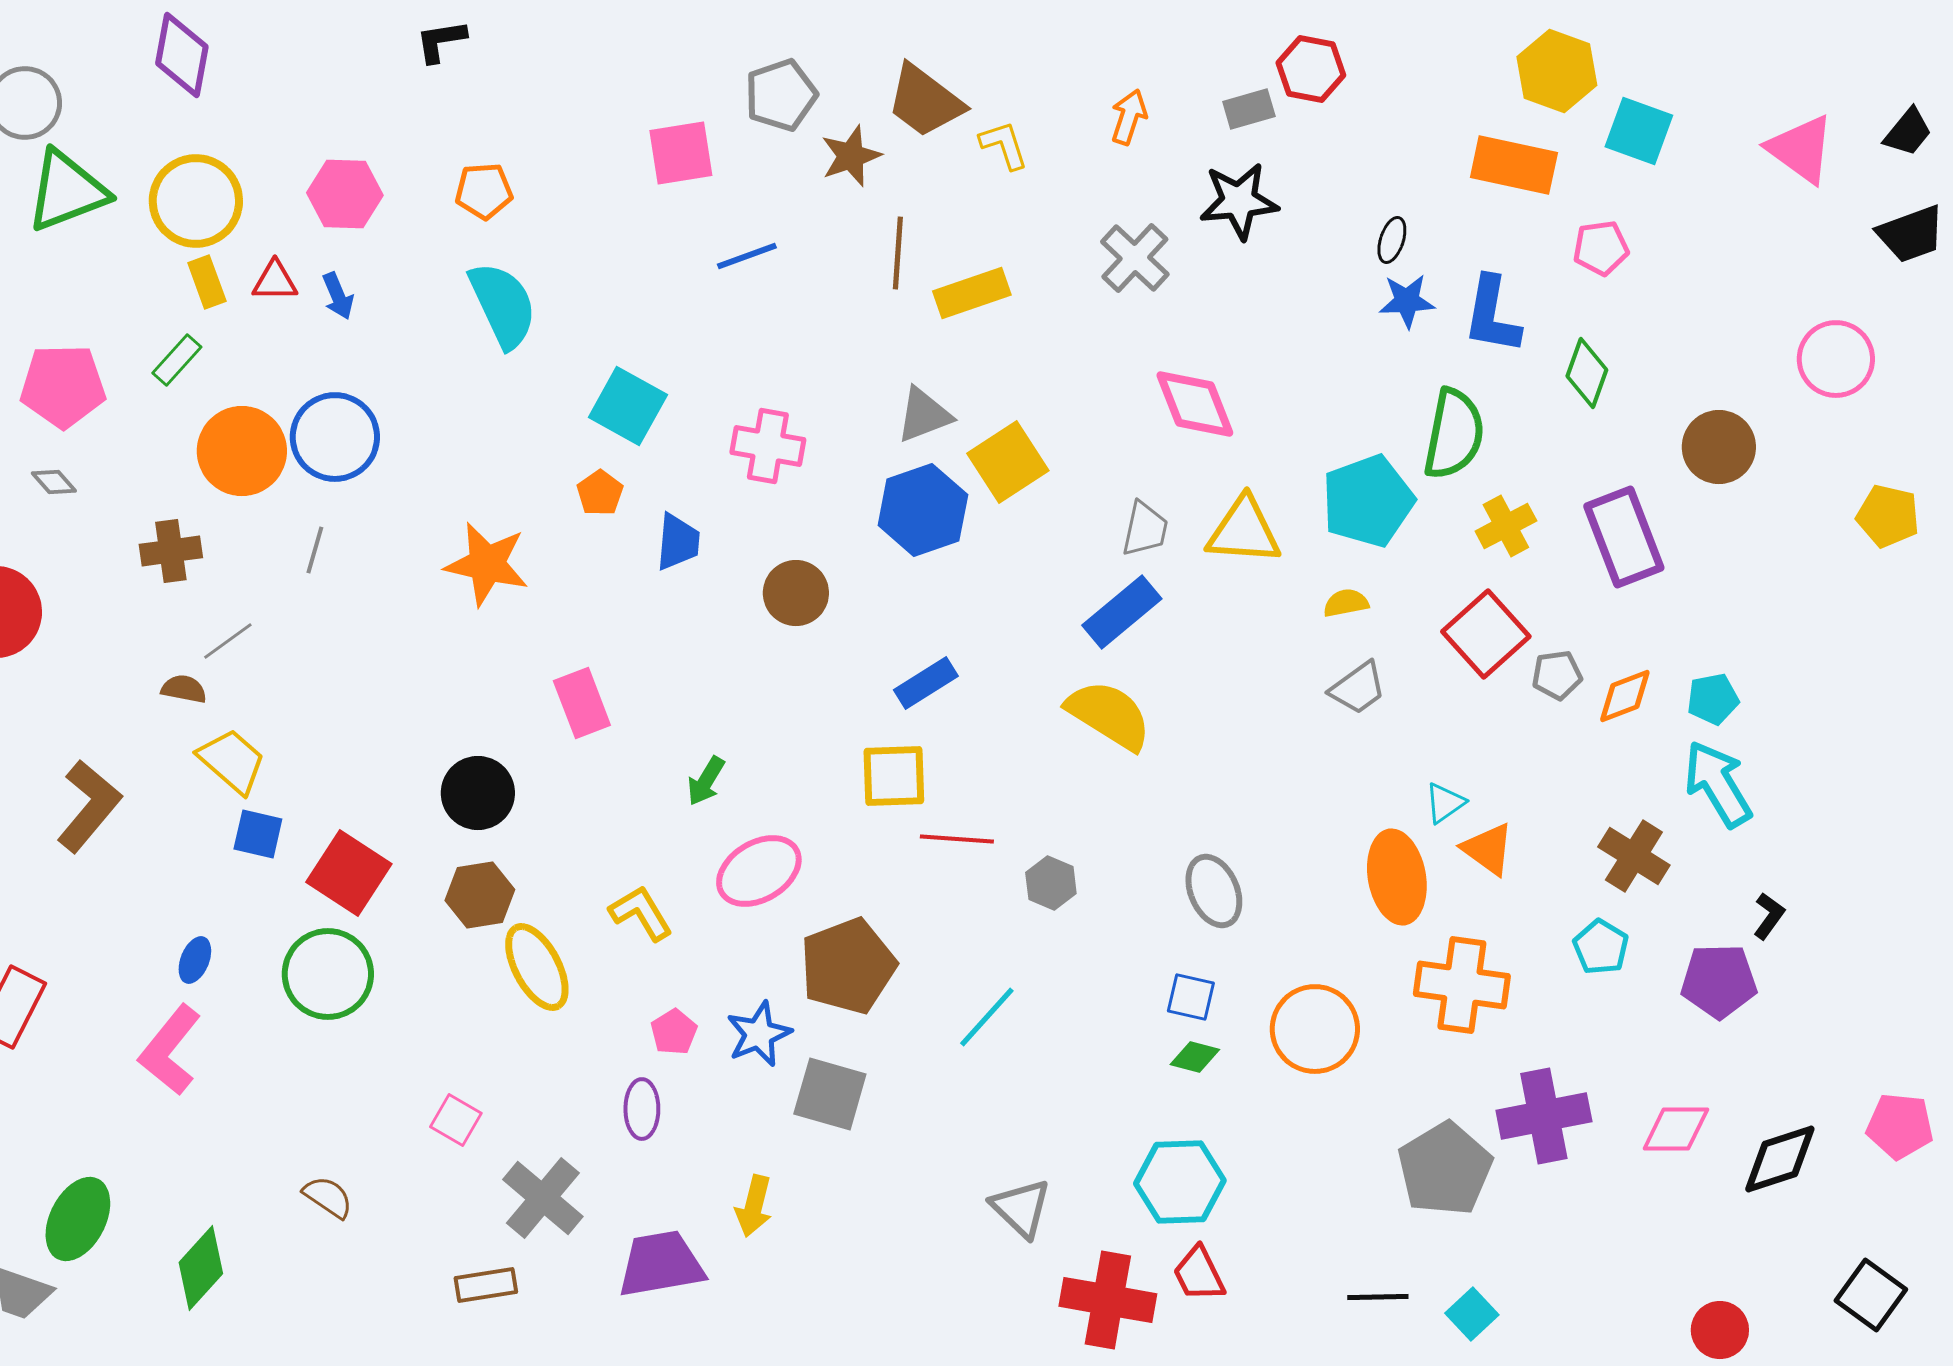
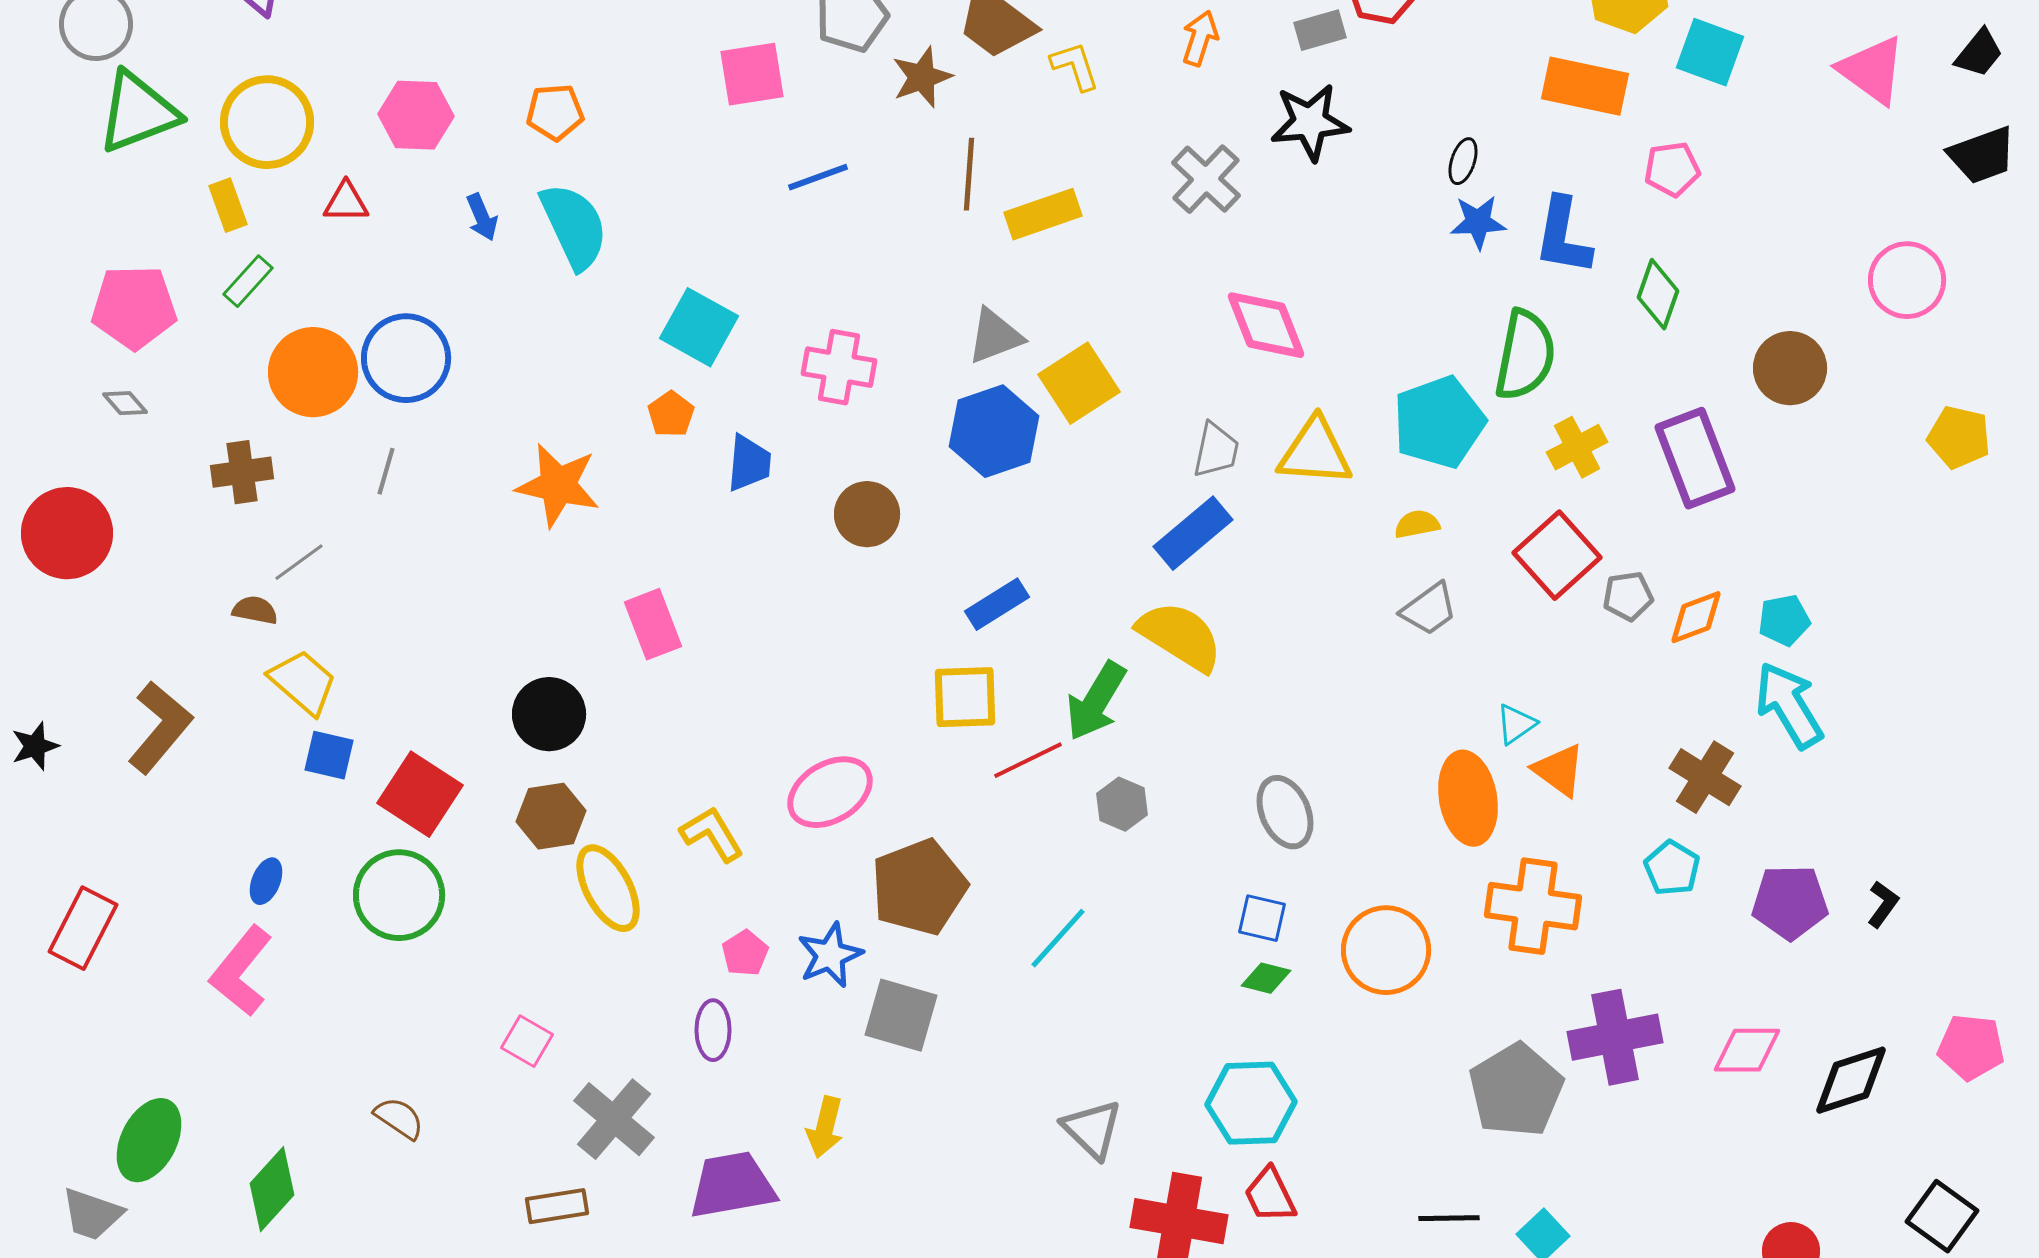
yellow rectangle: (207, 282) -> (228, 205), moved
blue arrow: (338, 296) -> (482, 217), moved
green arrow: (706, 781) -> (1096, 701), moved, size x1.6
red line: (957, 839) -> (1028, 760), turned -30
black L-shape: (1769, 916) -> (1883, 904), moved

